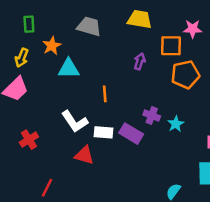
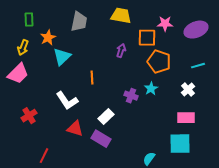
gray trapezoid: (89, 26) -> (79, 22), turned 85
cyan triangle: (69, 69) -> (62, 57), turned -42
orange pentagon: (185, 75) -> (159, 62), turned 30
cyan star: (176, 124) -> (151, 89), moved
white rectangle: (104, 132) -> (106, 117), moved, turned -49
purple rectangle: (131, 134) -> (101, 139), moved

